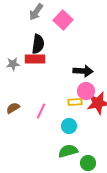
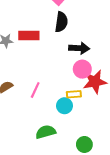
black semicircle: (38, 44) -> (61, 22), moved
yellow rectangle: (75, 102) -> (74, 94), moved
green semicircle: (68, 151) -> (46, 132), moved

